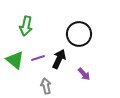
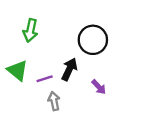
purple line: (38, 58) -> (45, 79), moved

